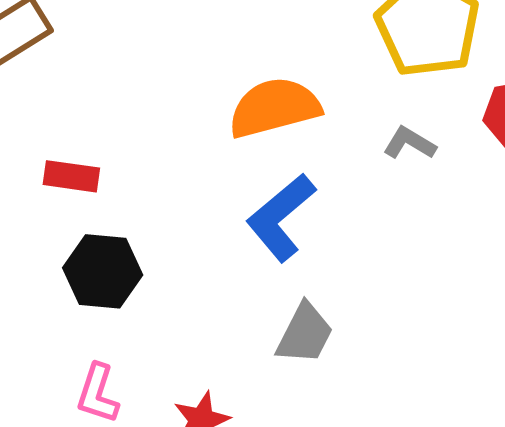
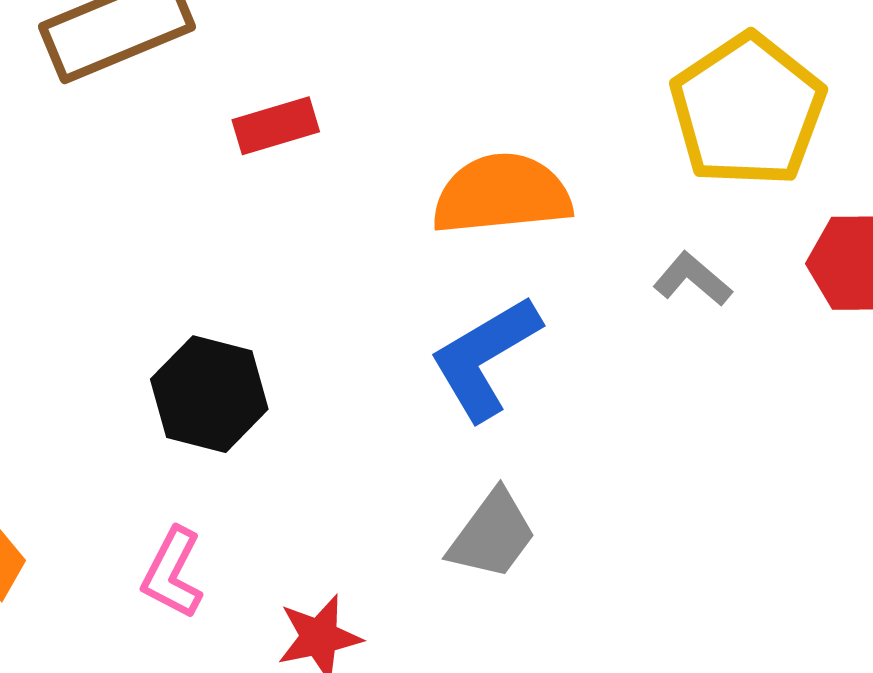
red rectangle: (71, 176) -> (276, 126), moved, turned -34

